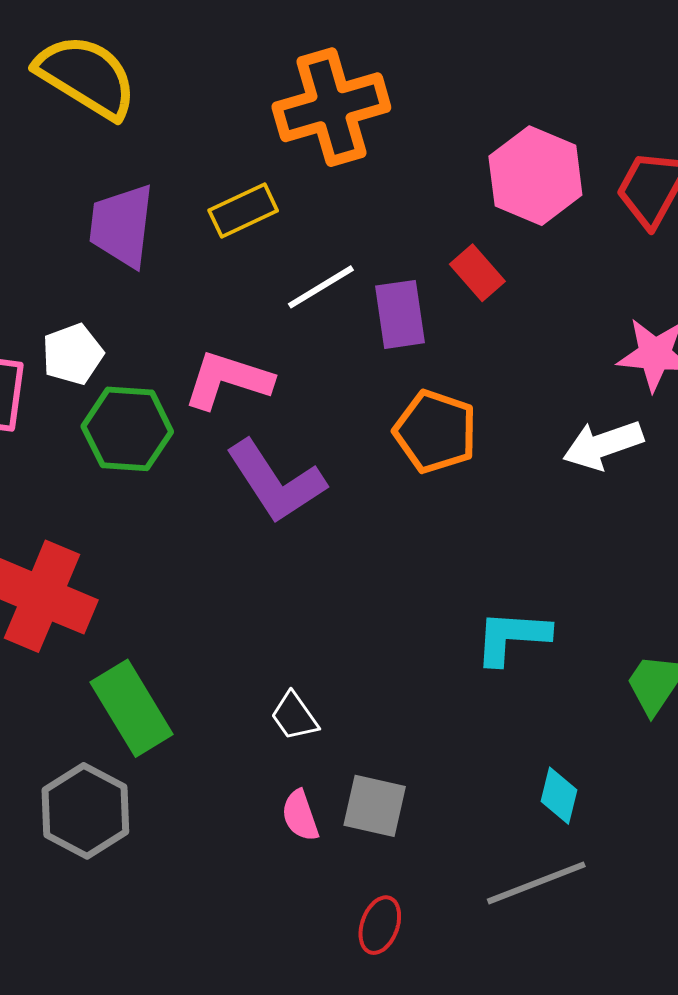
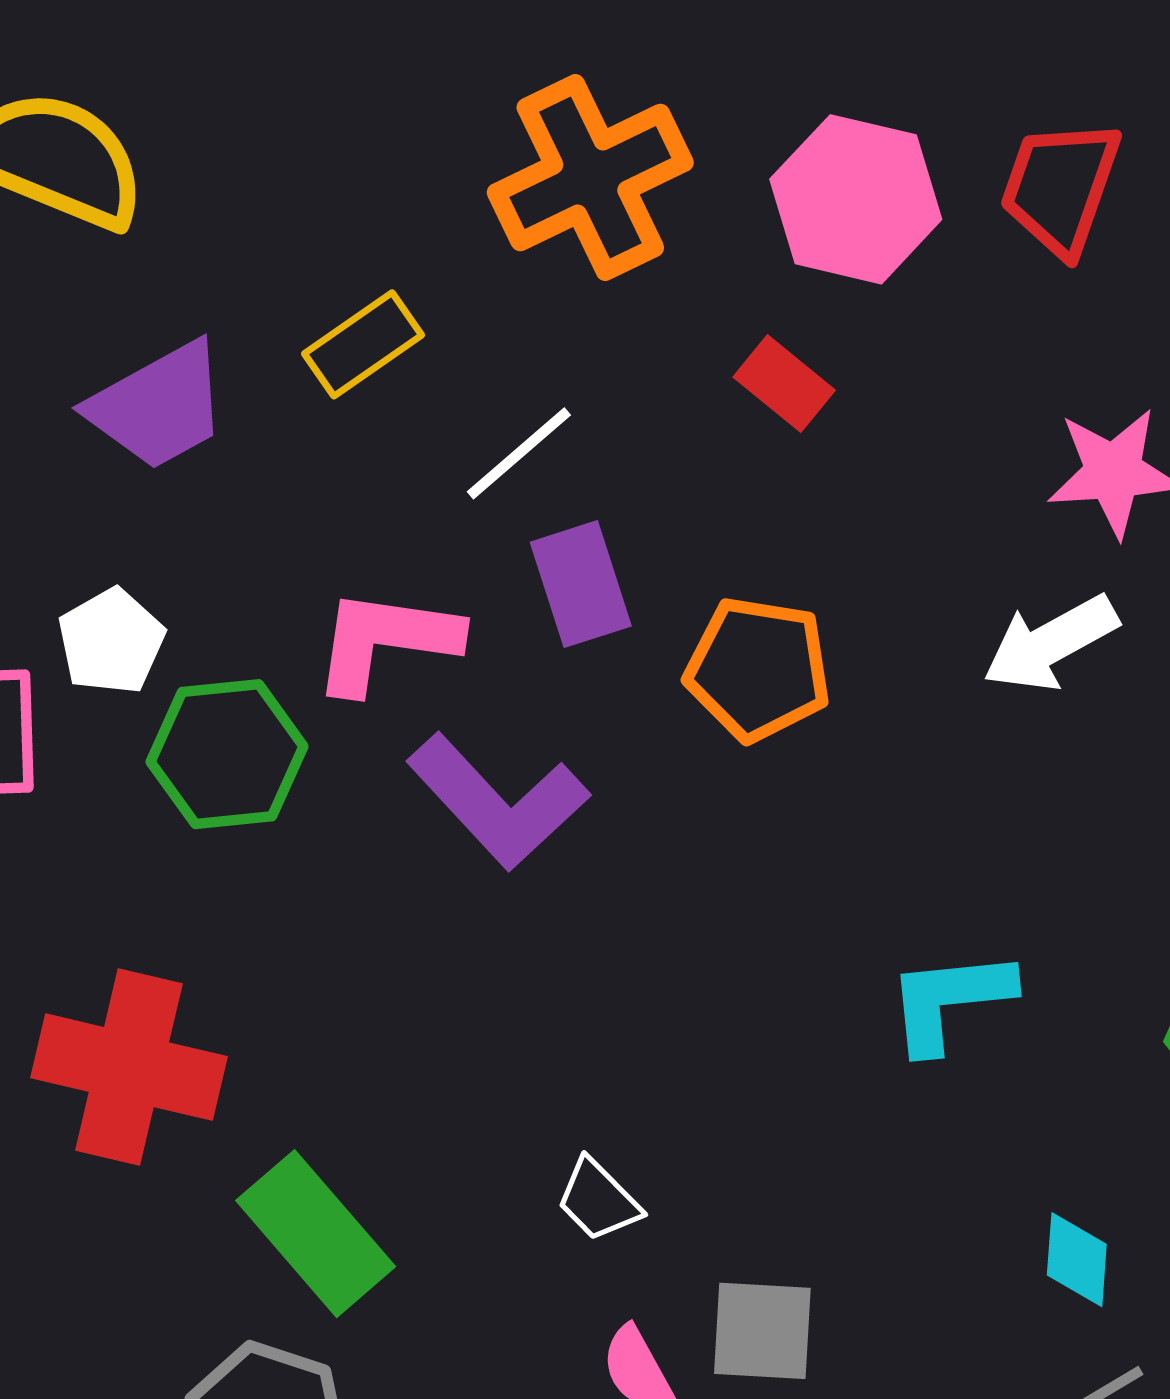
orange cross: (331, 107) -> (590, 178), moved
purple trapezoid: (122, 226) -> (158, 406), turned -116
purple rectangle: (400, 314) -> (581, 584), moved

